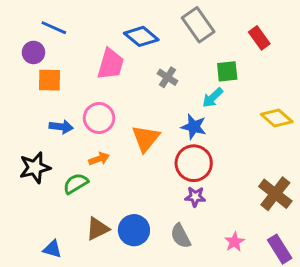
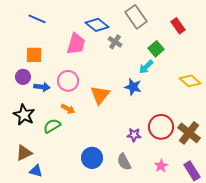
purple circle: (33, 52) -> (23, 77), moved
green square: (227, 71) -> (156, 49), turned -35
gray cross: (167, 77) -> (115, 42), moved
orange arrow: (99, 159) -> (68, 109), turned 48
red circle: (194, 163) -> (161, 127), moved
black star: (35, 168) -> (24, 115), turned -30
brown triangle: (98, 229) -> (24, 153), moved

